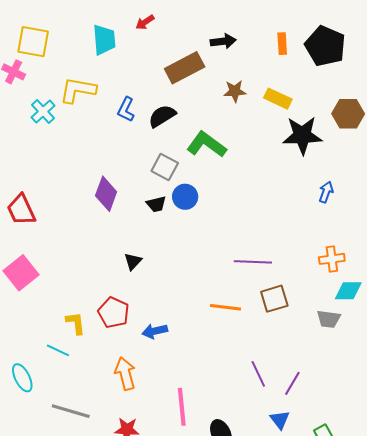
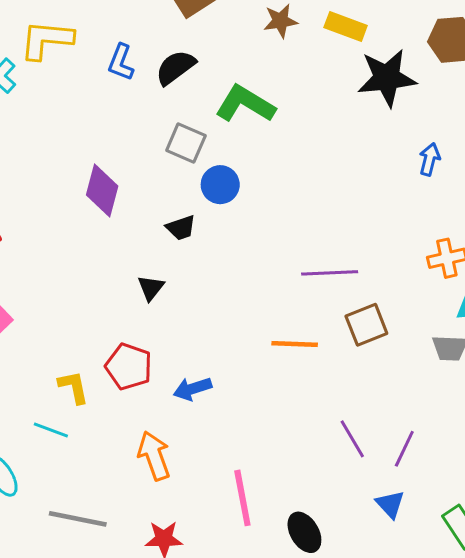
black trapezoid: (156, 204) -> (181, 228), moved

